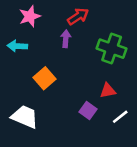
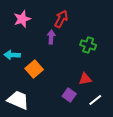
red arrow: (78, 16) -> (61, 19), turned -30
cyan arrow: (17, 46) -> (12, 55), moved
green cross: (112, 49) -> (88, 45), size x0.7

